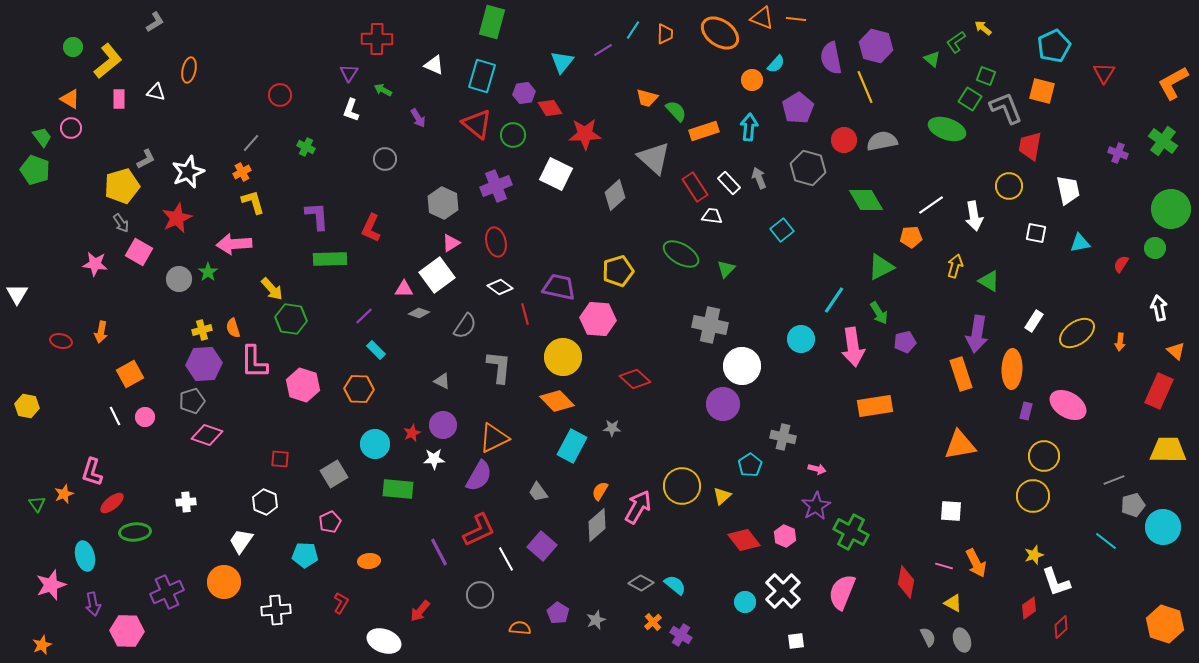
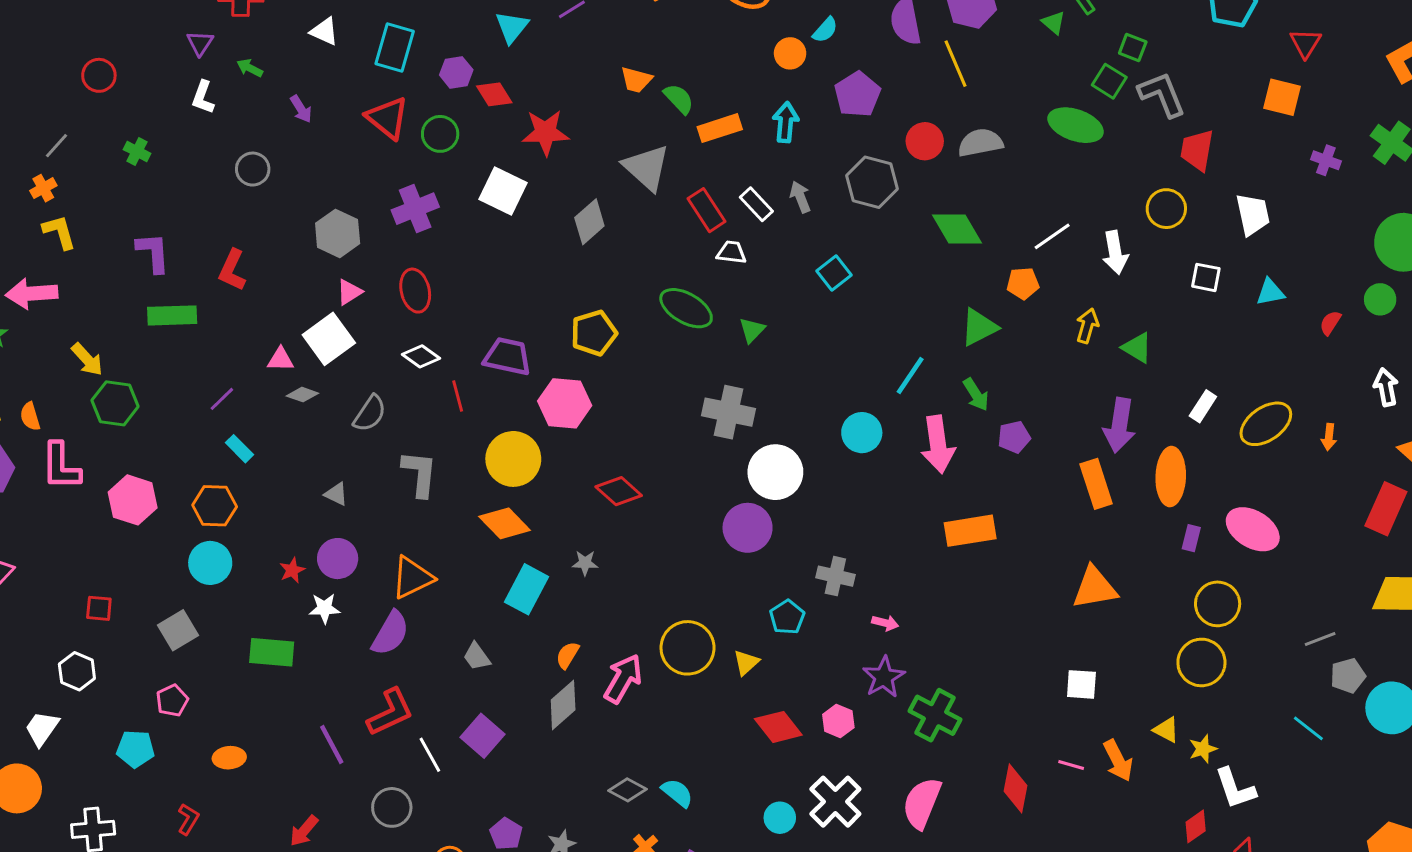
orange square: (1042, 91) -> (1282, 97), moved
cyan circle: (375, 444) -> (210, 563), moved
yellow triangle: (953, 603) -> (1166, 730), moved

